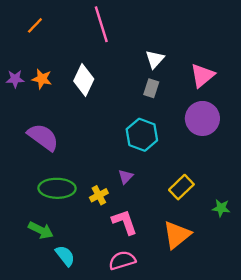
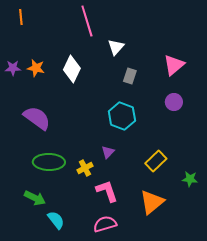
orange line: (35, 25) -> (21, 17), moved, turned -49
white triangle: (155, 59) -> (116, 47), moved
purple circle: (202, 118) -> (174, 102), size x0.6

